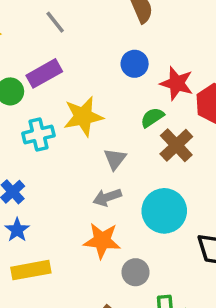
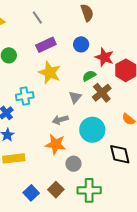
purple rectangle: (44, 73) -> (46, 45), moved
yellow star: (83, 116) -> (50, 73), turned 30
cyan cross: (38, 134) -> (25, 96), moved
gray triangle: (115, 159) -> (75, 97), moved

